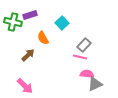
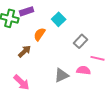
orange semicircle: (43, 38) -> (40, 34), turned 64
pink line: (80, 57) -> (98, 58), moved
gray triangle: (95, 84) -> (62, 75), moved

